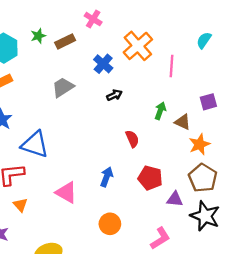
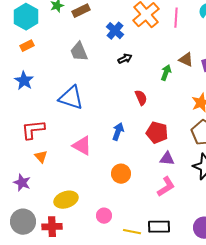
pink line: (171, 66) -> (176, 18), moved
gray trapezoid: (63, 87) -> (79, 52), turned -80
brown triangle: (183, 122) -> (186, 60), moved
blue triangle: (35, 144) -> (71, 98), moved
purple triangle: (175, 199) -> (167, 159), moved

